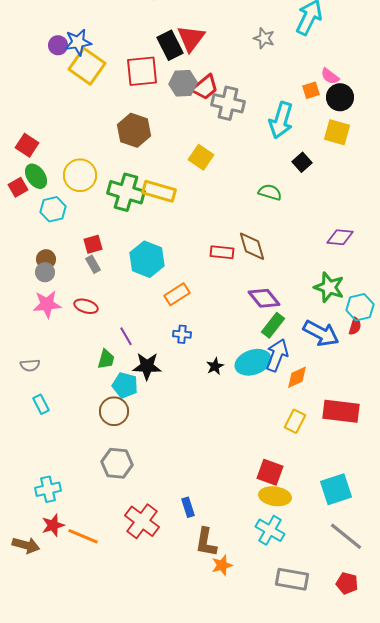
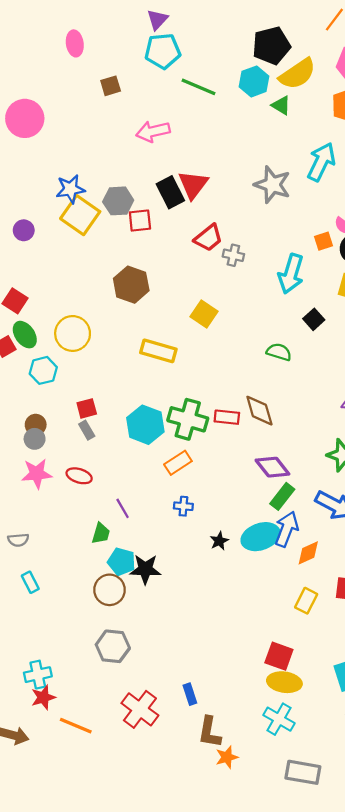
gray star: (264, 38) -> (272, 185), size x1.6
purple circle: (58, 45) -> (24, 230), moved
red square: (142, 71) -> (140, 221), size x0.7
gray hexagon: (183, 83) -> (118, 201), moved
gray cross: (228, 103) -> (233, 255), size x0.6
green cross: (126, 192) -> (188, 419), moved
black star: (147, 366) -> (145, 569), moved
red star: (53, 525) -> (43, 697), moved

